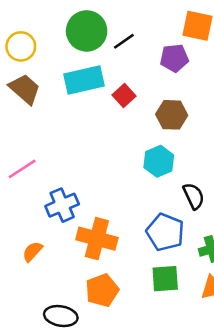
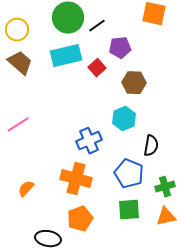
purple pentagon: (174, 58) -> (120, 48), moved
black semicircle: (194, 196) -> (151, 146), turned 35
blue cross: (62, 205) -> (89, 141), moved

